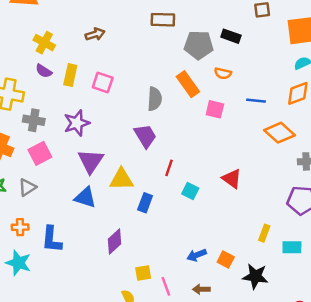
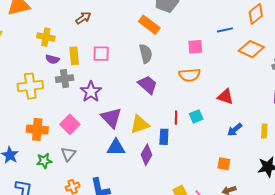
orange semicircle: (223, 73) -> (190, 75), moved, size x1.5
orange rectangle: (188, 84) -> (149, 25), moved
gray cross: (34, 120) -> (65, 79), moved
red line: (169, 168) -> (176, 118), moved
cyan square: (190, 191) -> (196, 116), turned -32
purple diamond: (114, 241) -> (147, 155), moved
blue arrow: (197, 255) -> (235, 130), moved
orange square: (226, 259) -> (224, 164), moved

